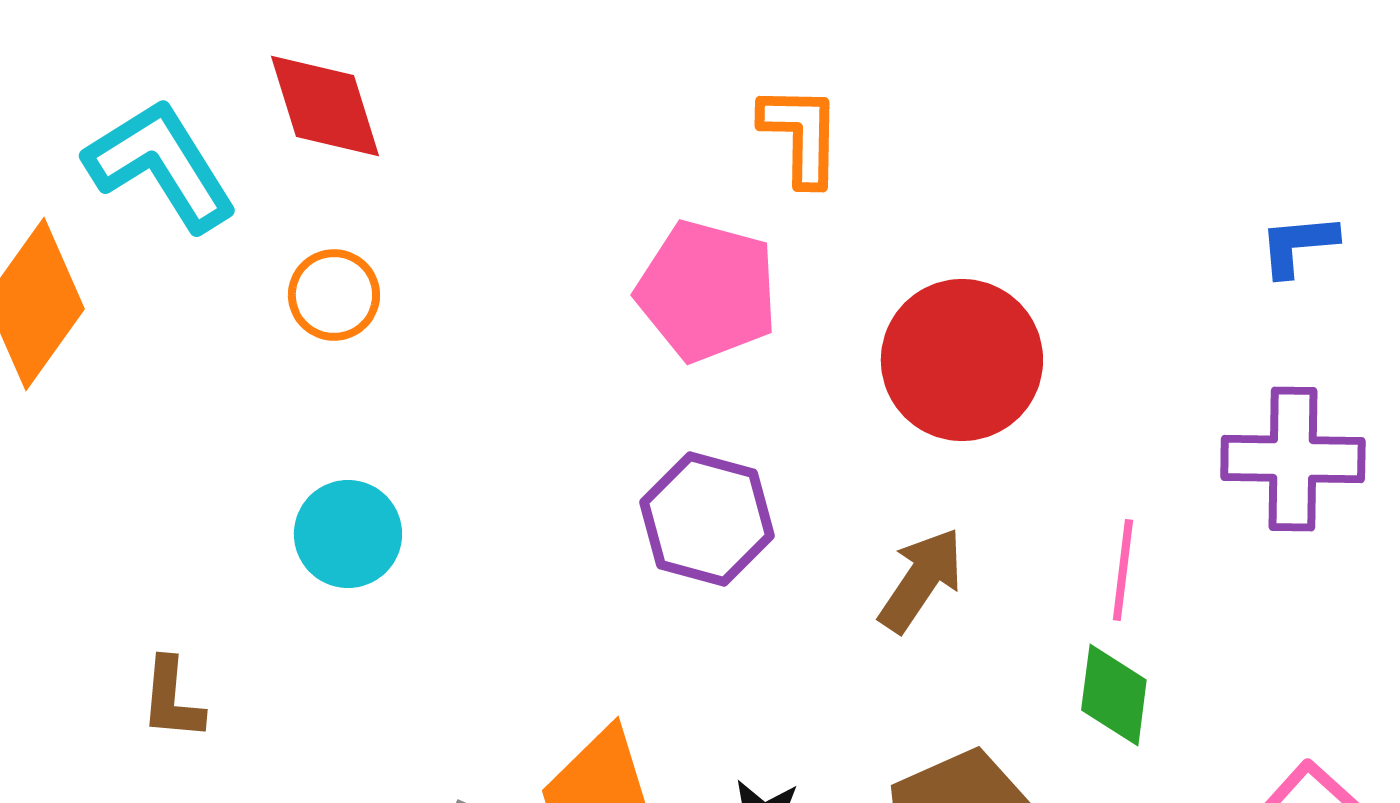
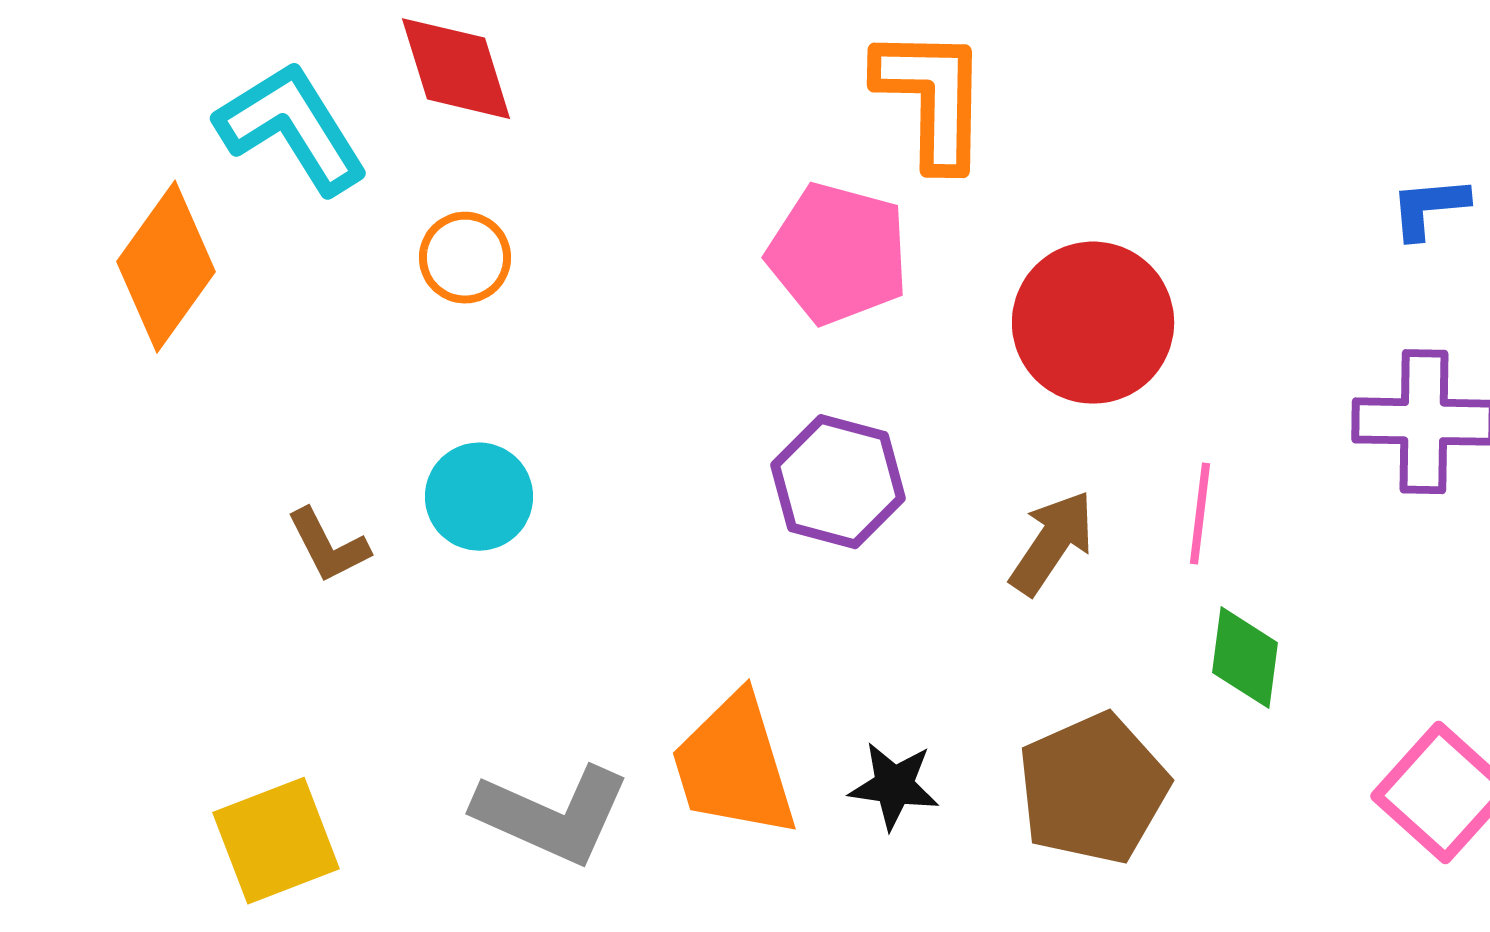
orange L-shape: (801, 135) -> (932, 98), size x1.4
pink line: (1123, 570) -> (1200, 514), moved
brown L-shape: (172, 699) -> (328, 546), moved, turned -32

